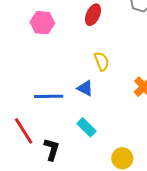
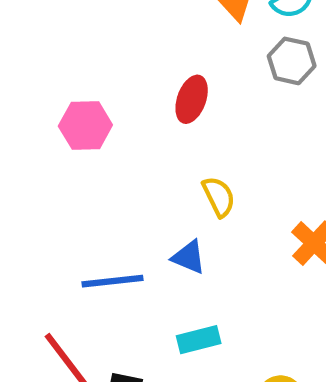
cyan rectangle: (86, 127) -> (199, 340), turned -54

